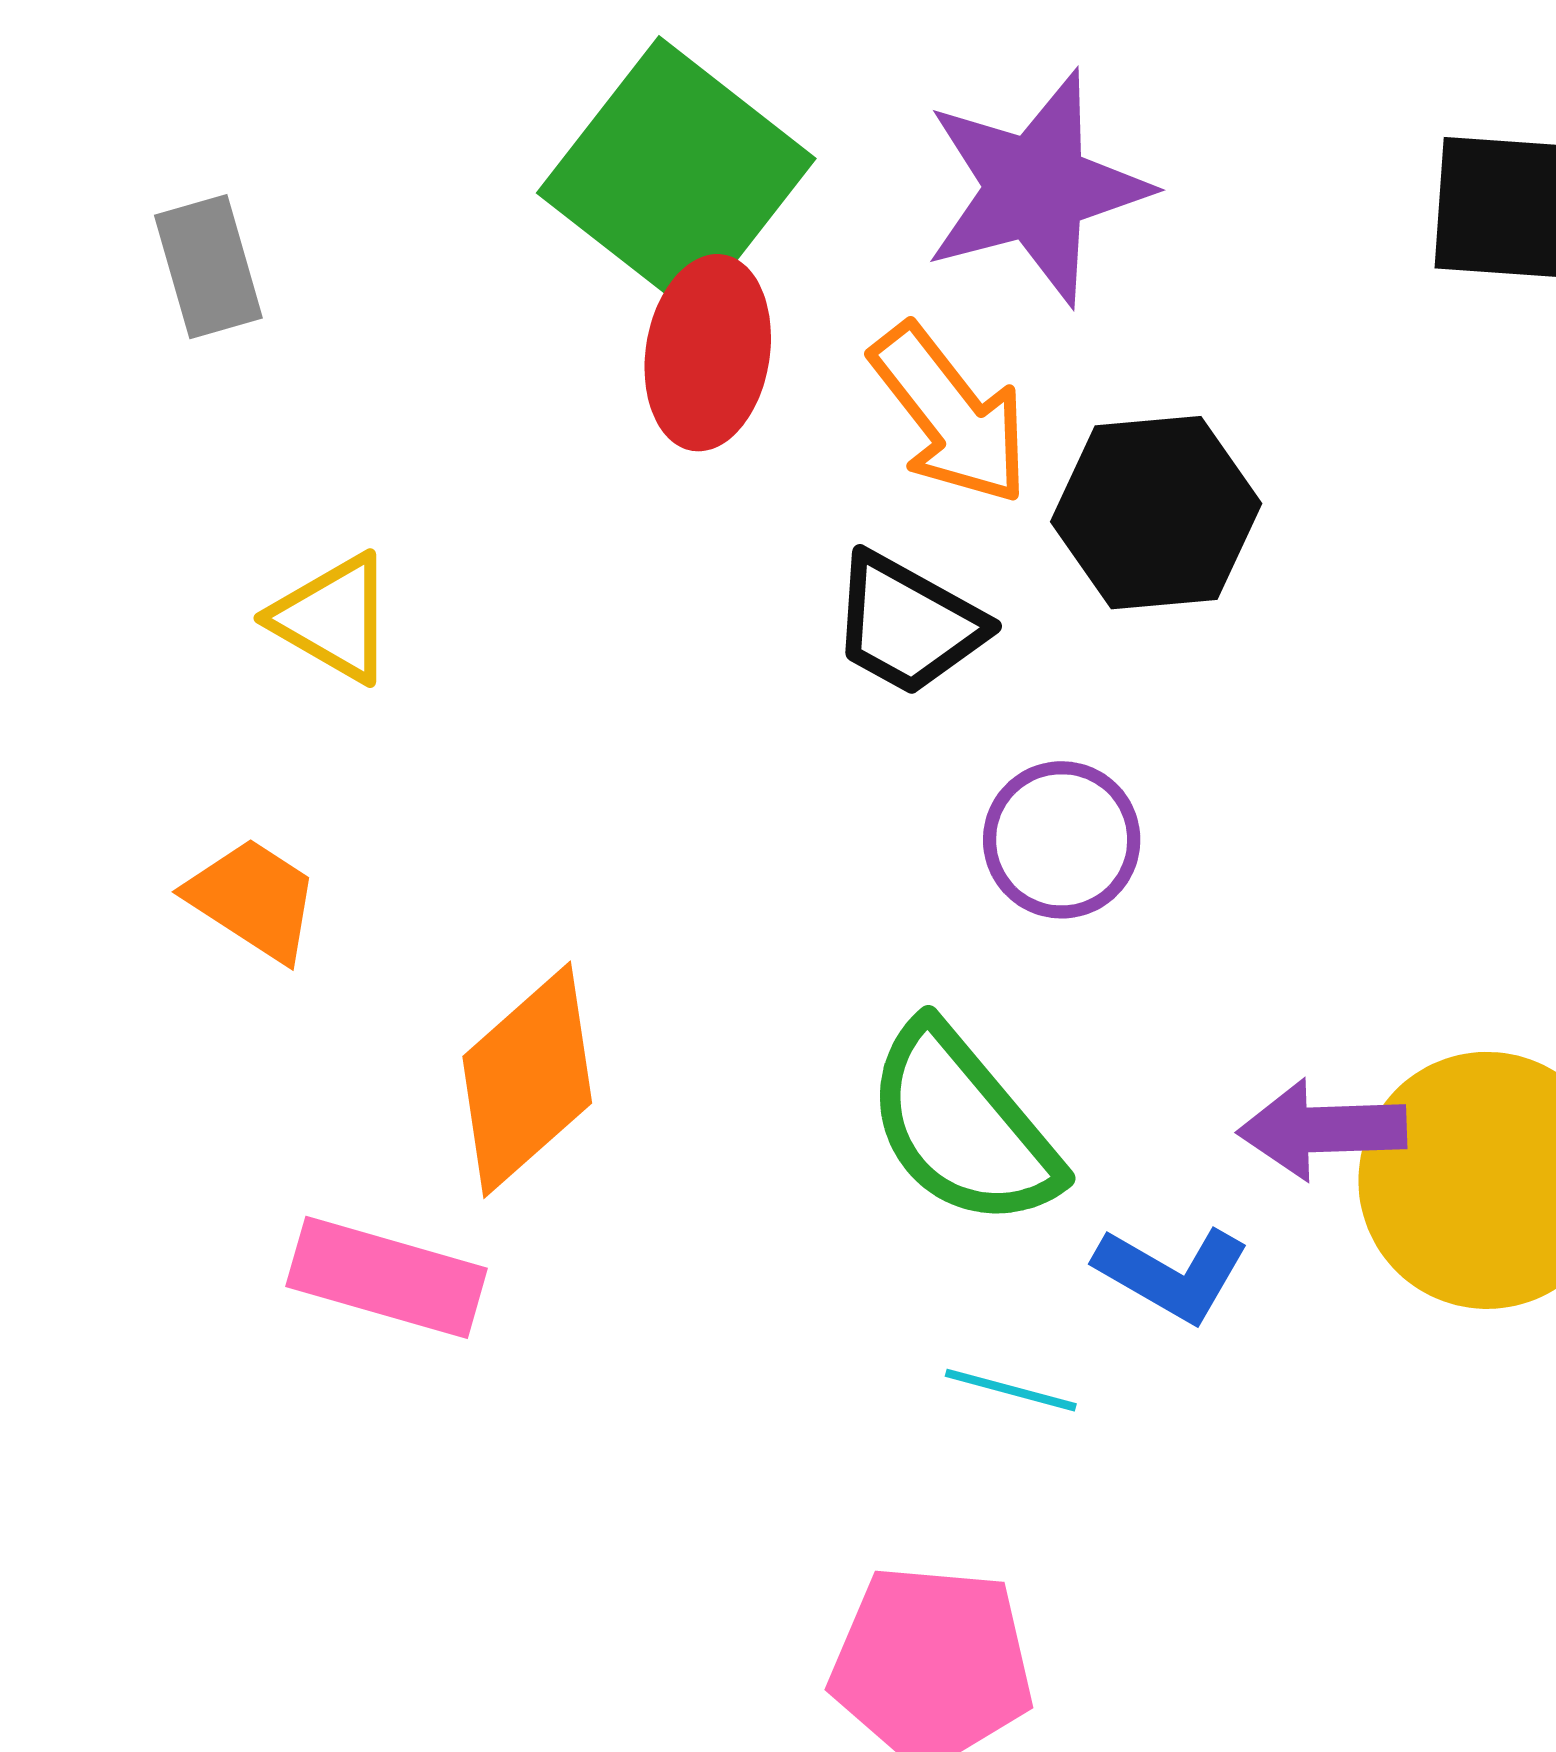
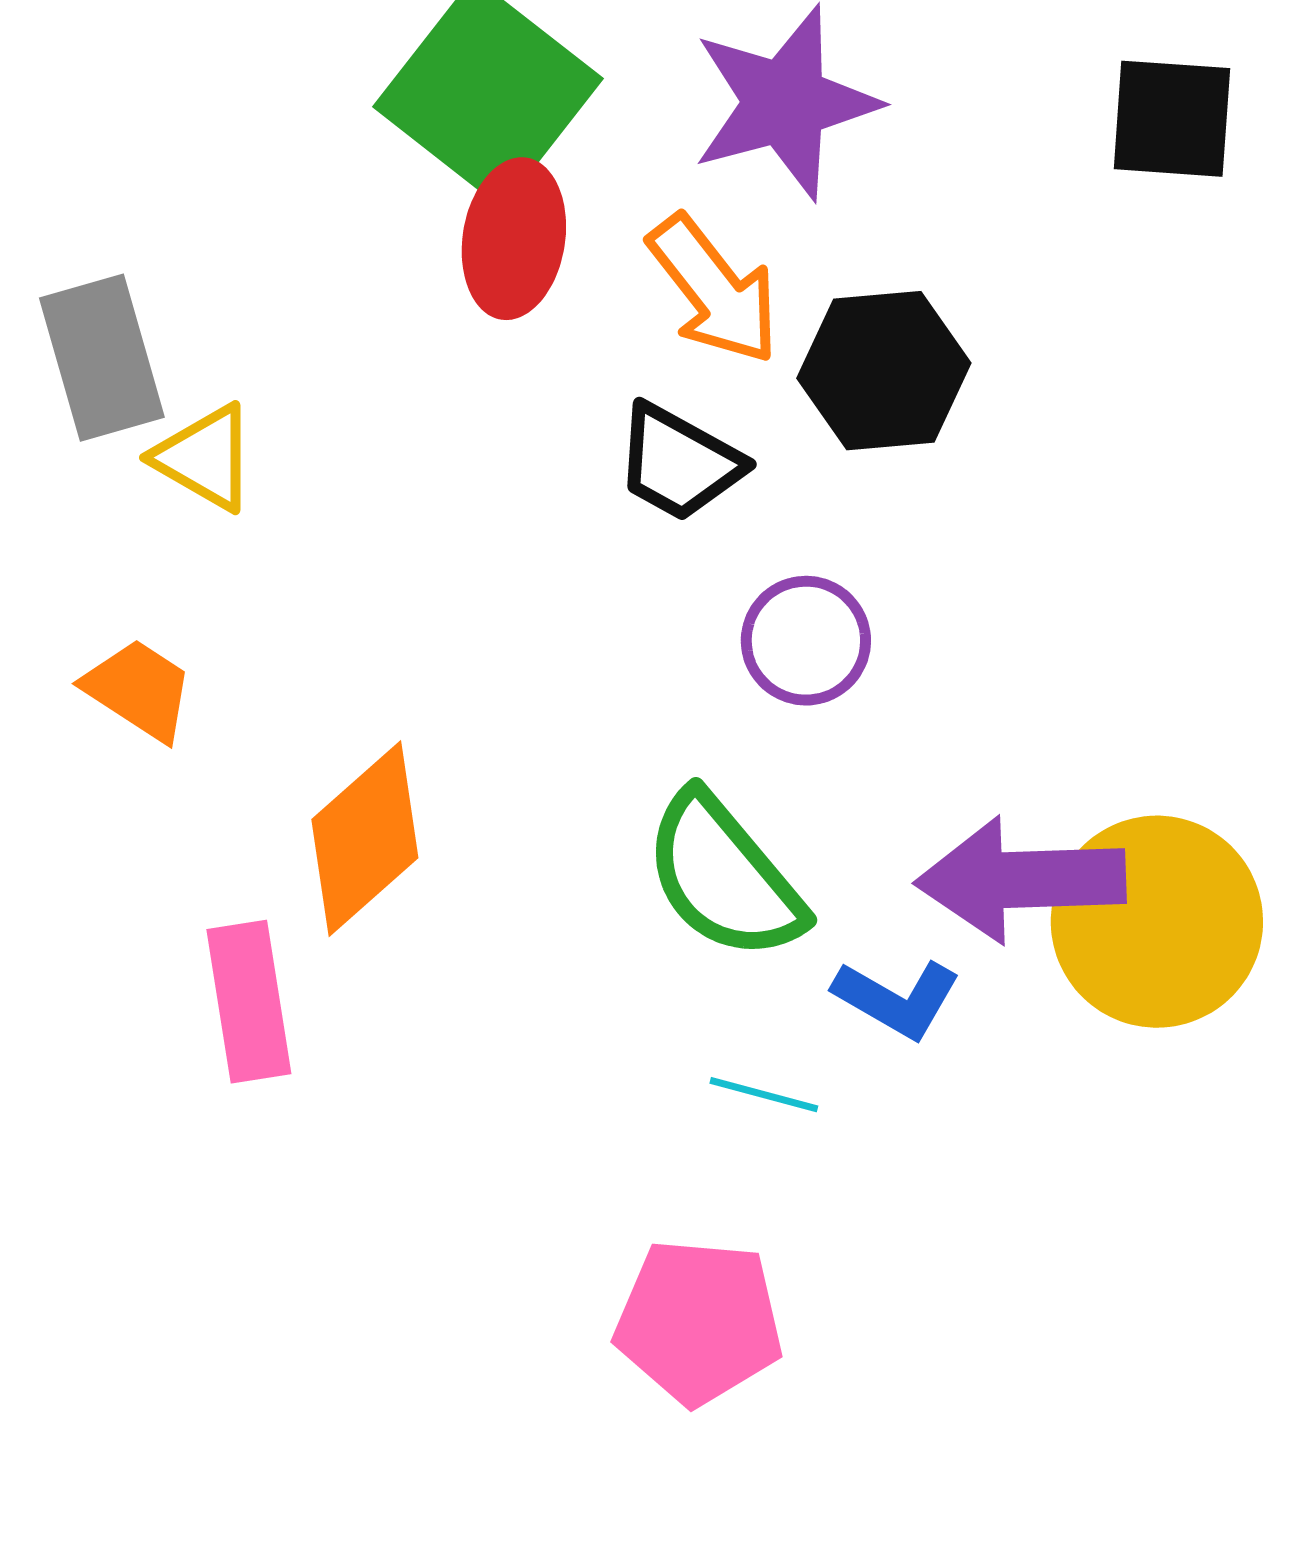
gray rectangle: (208, 267) -> (102, 358), moved, size x1.4
purple arrow: (1322, 1129) -> (1021, 880), size x1.5
pink rectangle: (387, 1277) -> (249, 1002), turned 65

